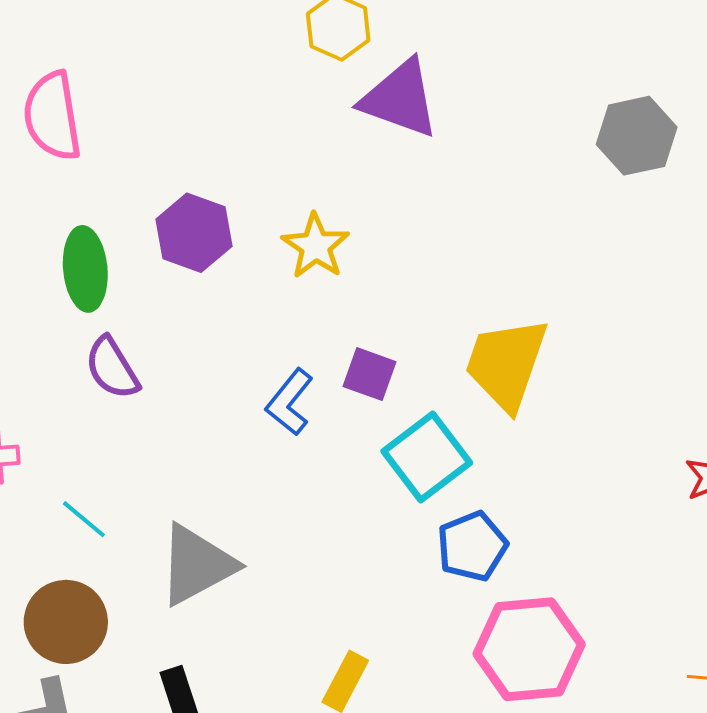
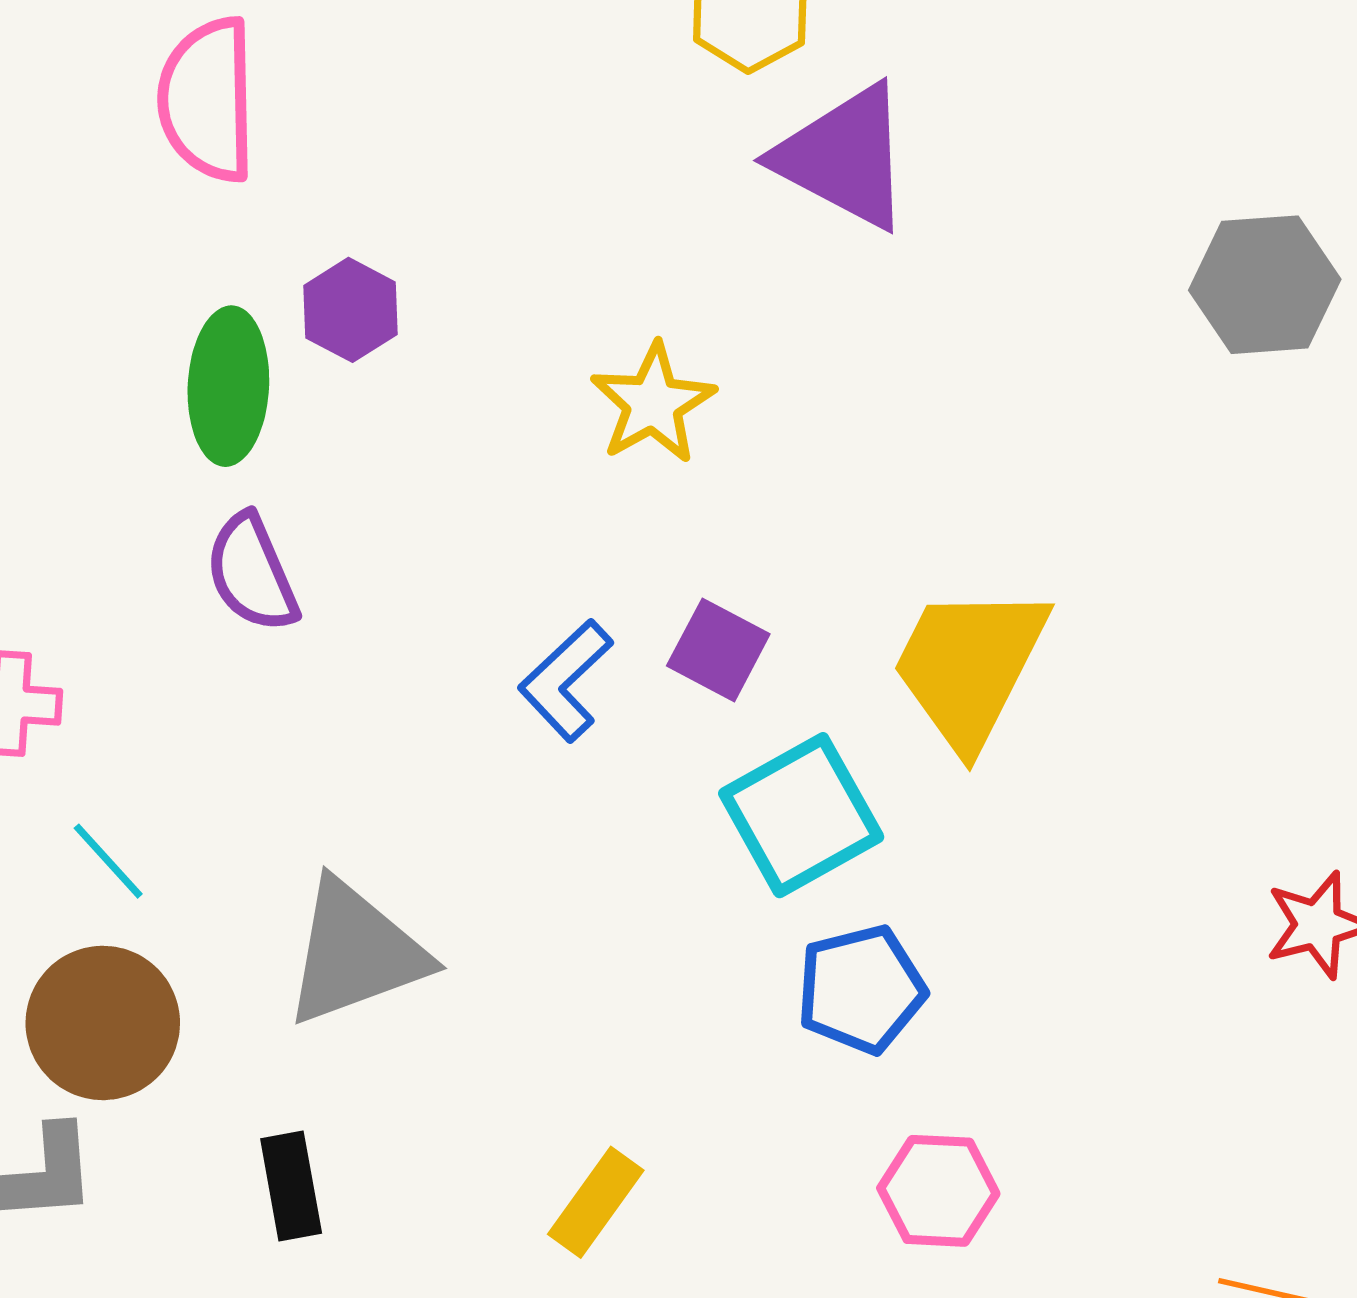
purple hexagon: (194, 233) -> (351, 310), moved, size x0.7
cyan line: (84, 519) -> (108, 861), moved
pink hexagon: (529, 649) -> (938, 1191), size x0.6

